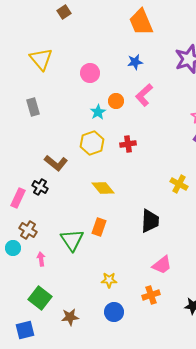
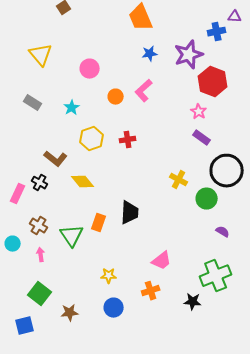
blue star: (135, 62) -> (150, 54), moved
gray rectangle: (33, 107) -> (33, 103), turned -42
cyan star: (98, 112) -> (72, 108), moved
yellow diamond: (103, 188) -> (83, 182), moved
black trapezoid: (150, 221) -> (130, 213), moved
brown cross: (28, 230) -> (39, 226), moved

